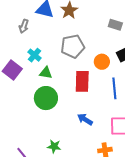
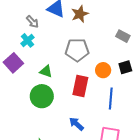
gray arrow: (24, 26) -> (32, 22), turned -72
cyan cross: (34, 55) -> (27, 40), moved

